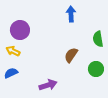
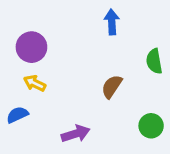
yellow arrow: (13, 51) -> (35, 83), moved
green circle: (96, 69) -> (151, 126), moved

